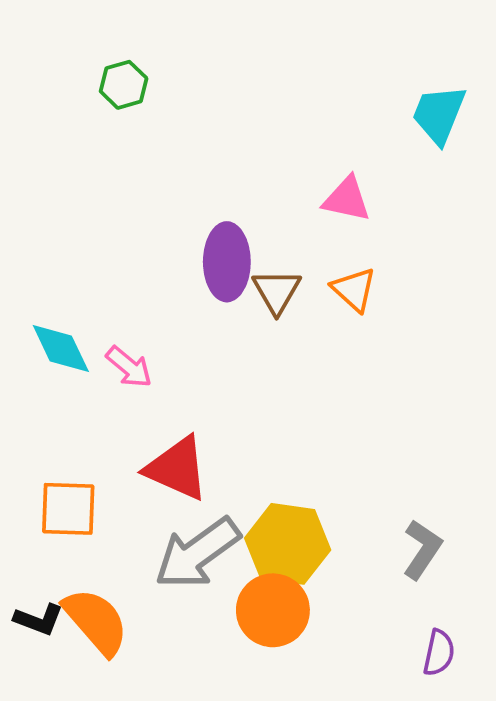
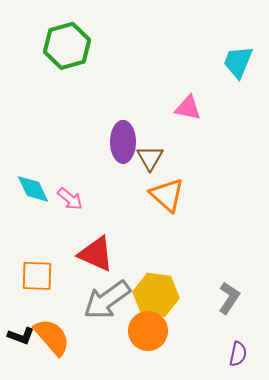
green hexagon: (124, 85) -> (67, 46), size x1.8
orange triangle: (354, 289) -> (167, 195), moved, size x1.4

